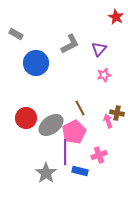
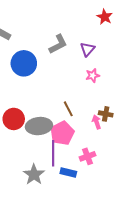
gray ellipse: (51, 125) -> (39, 126), turned 30

